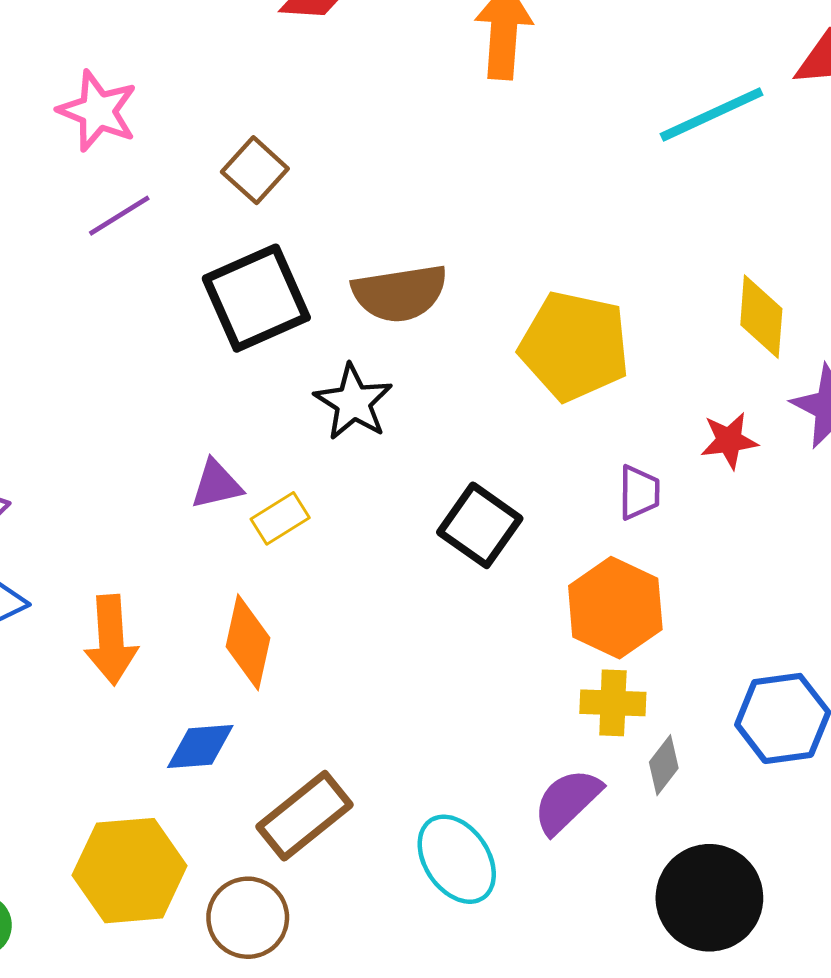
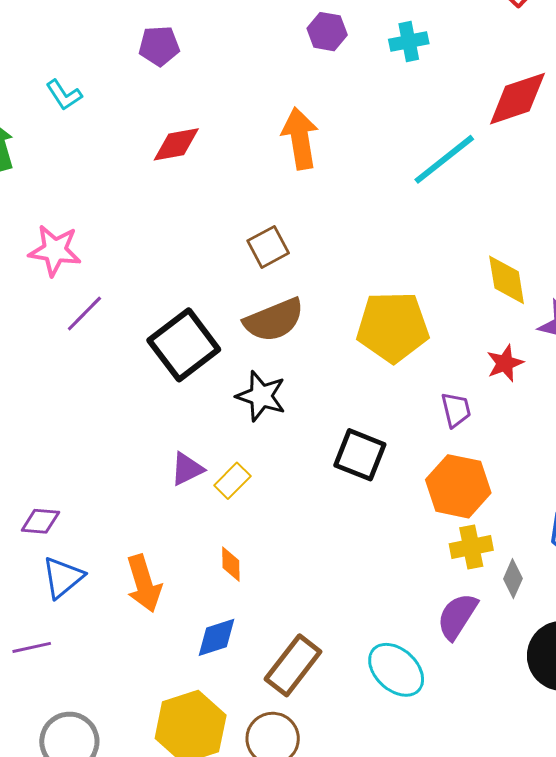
brown square: (255, 170) -> (268, 247), moved, turned 33
orange diamond: (248, 642) -> (231, 564), size x0.6

